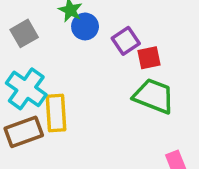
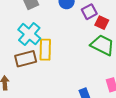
red square: (149, 58) -> (102, 23), turned 32

